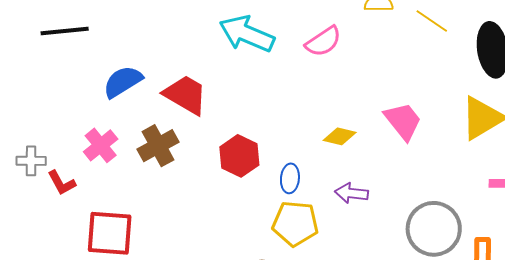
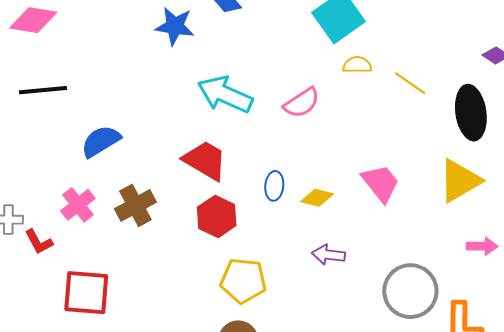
red trapezoid: (186, 95) -> (205, 160), moved
blue ellipse: (290, 178) -> (274, 186), moved
yellow pentagon: (295, 223) -> (243, 281), moved

